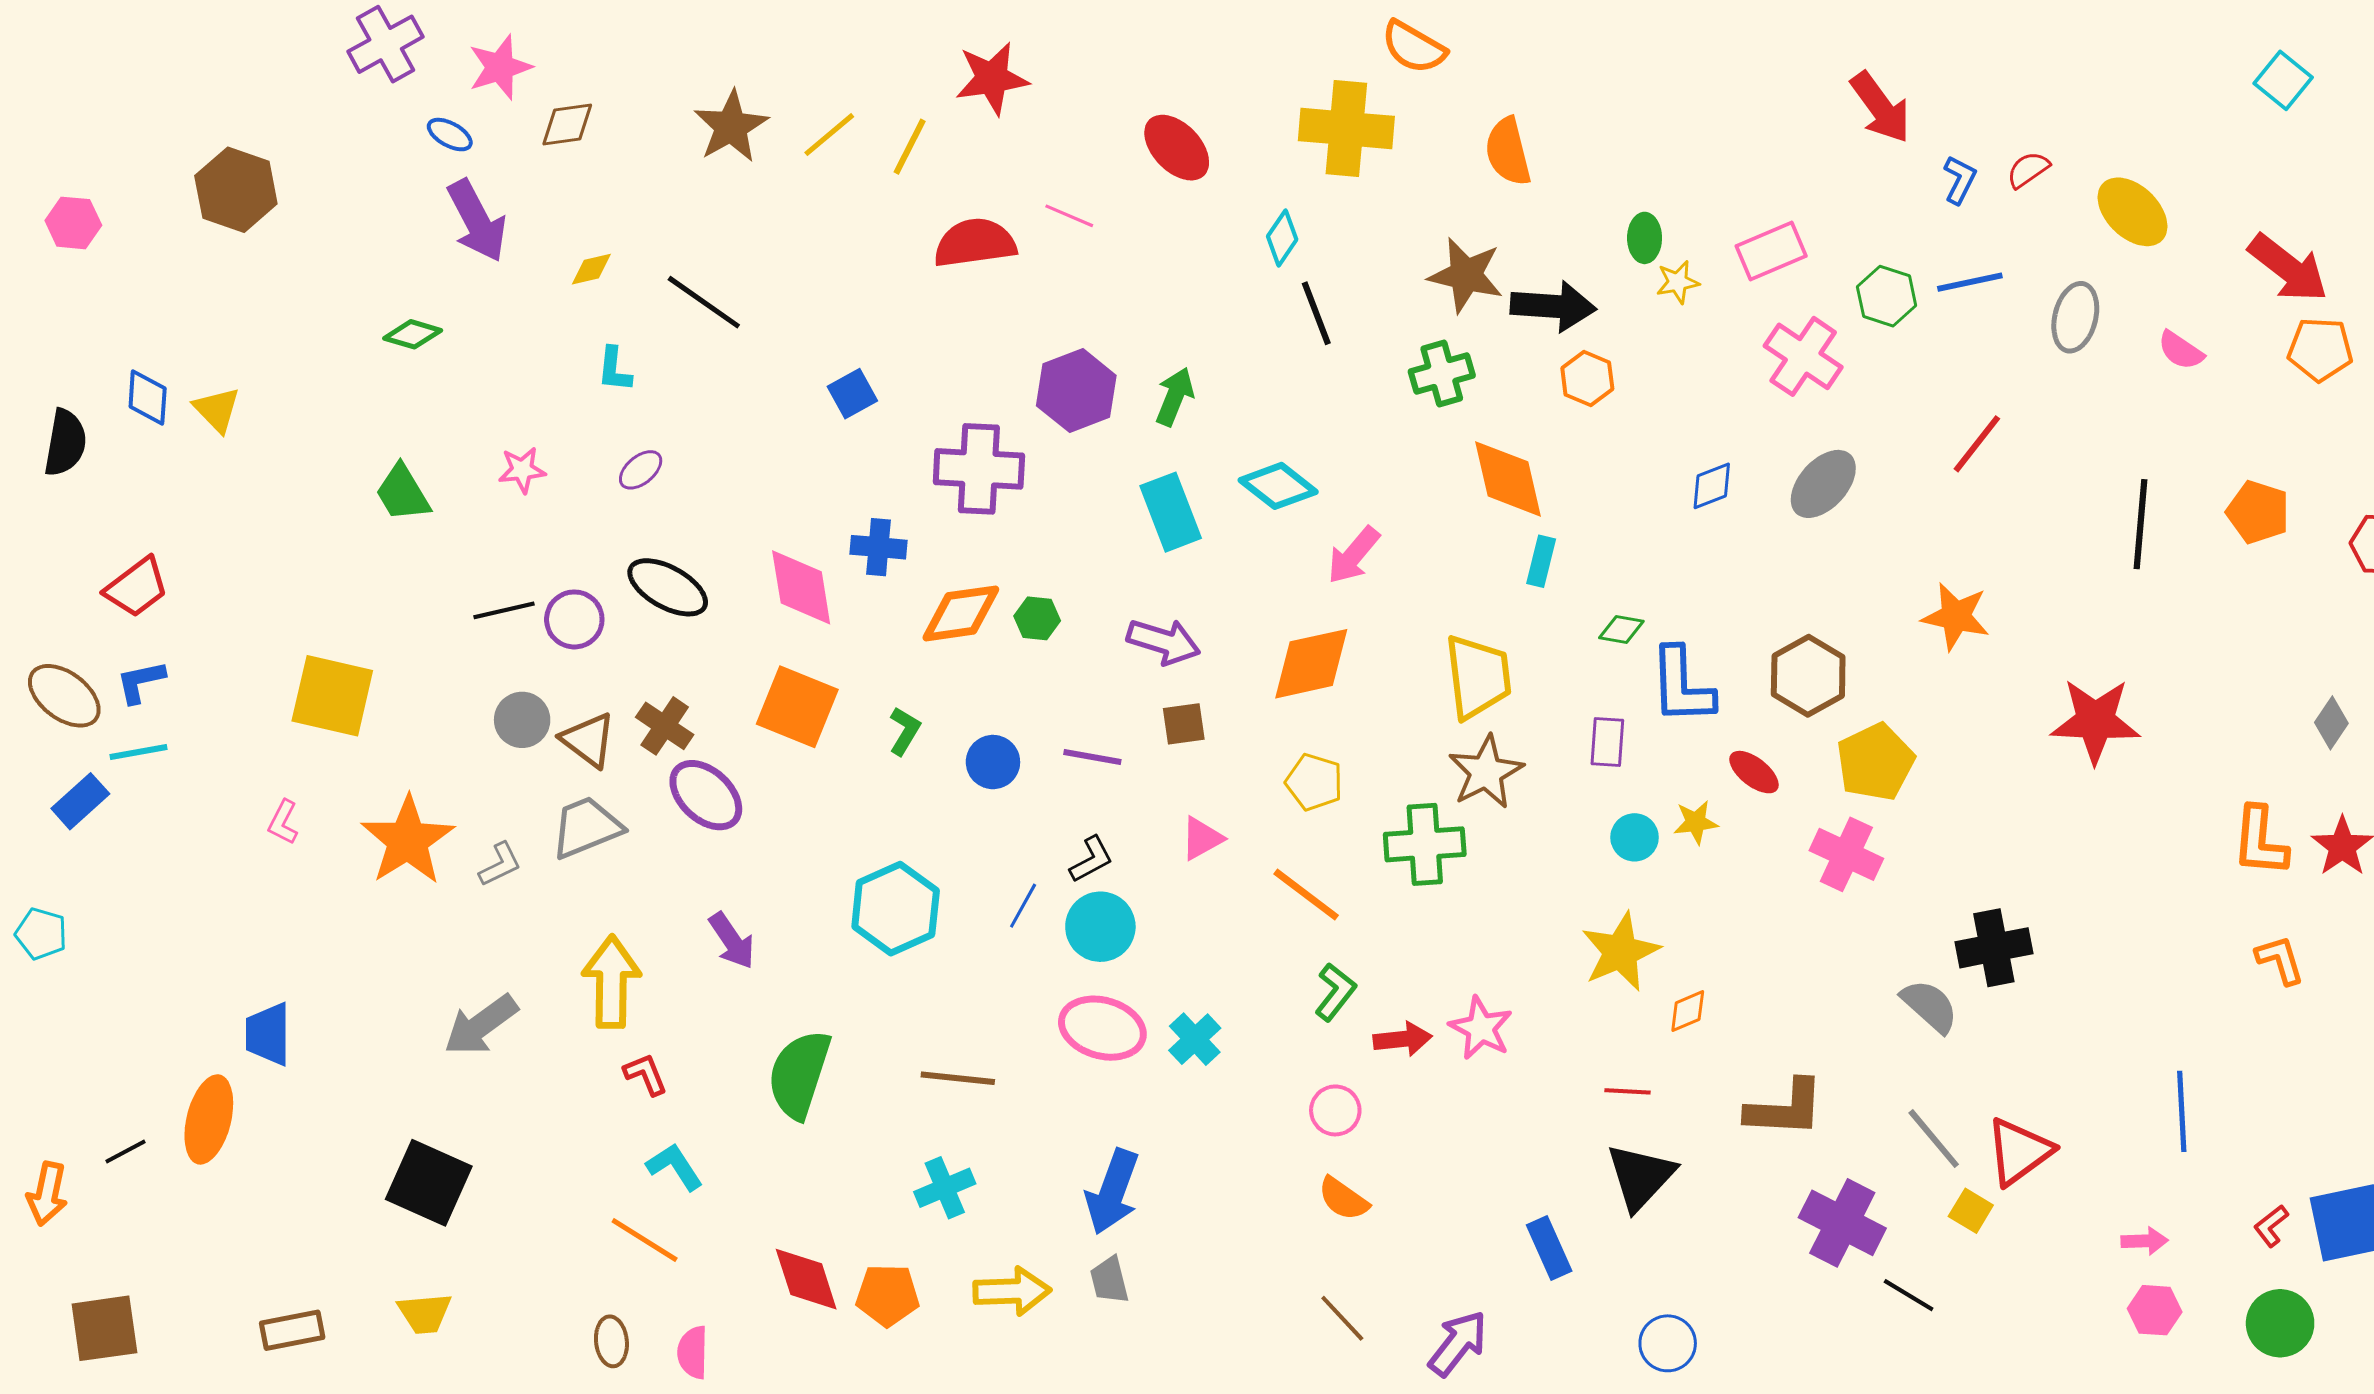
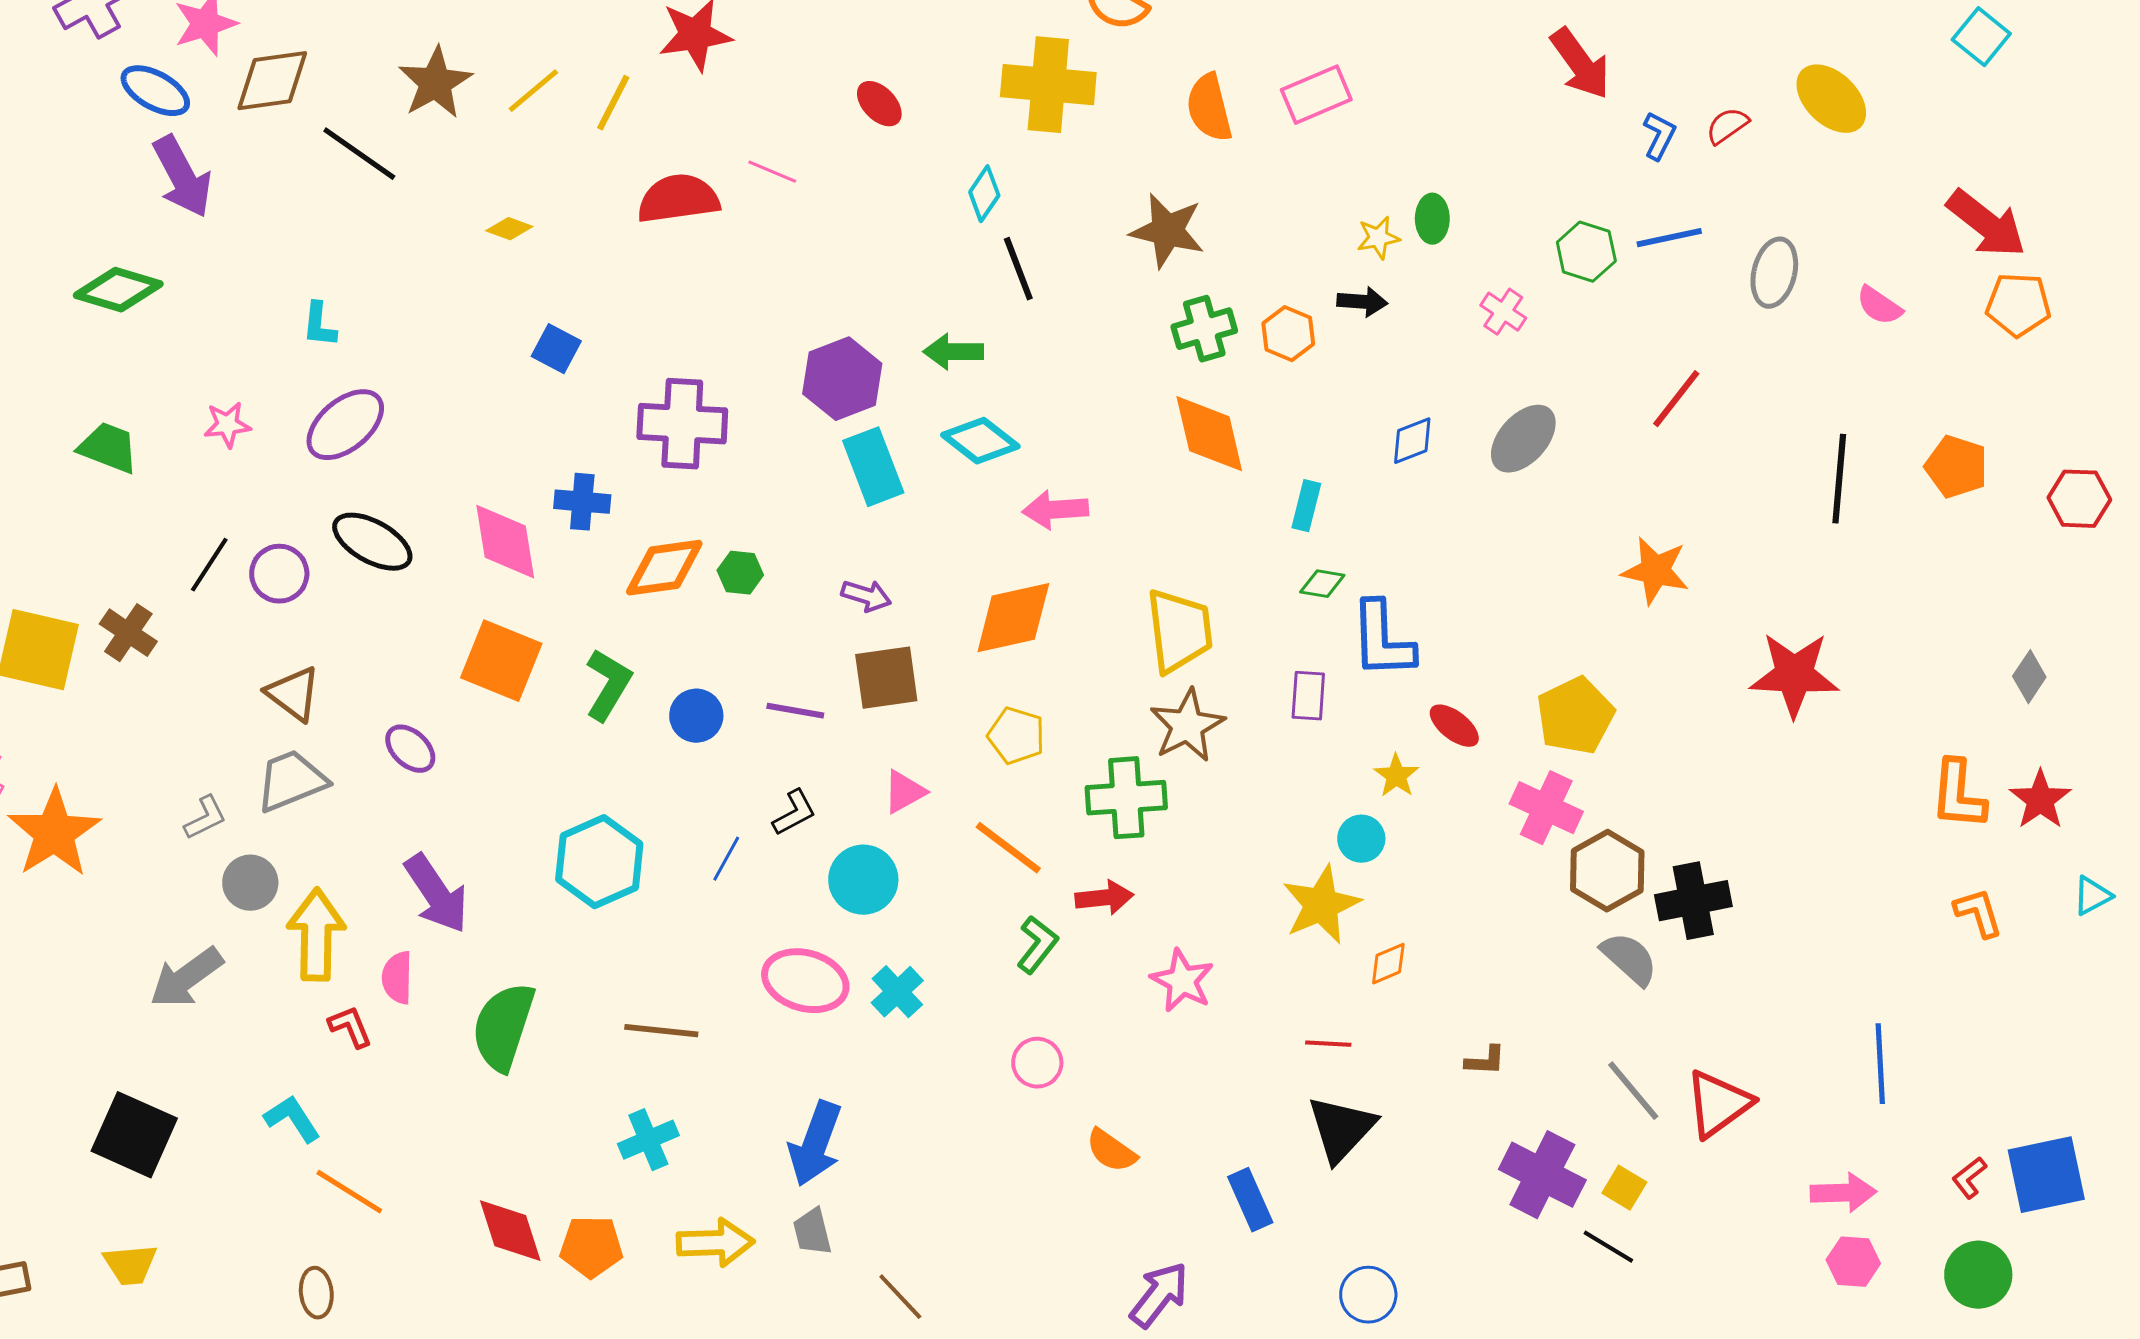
brown diamond: (567, 124) -> (272, 81), size x1.4
blue ellipse: (450, 135) -> (155, 91), size x1.5
red ellipse: (1177, 148) -> (879, 104), size x0.7
yellow ellipse: (2132, 212) -> (1831, 99), moved
green ellipse: (1645, 238) -> (1432, 219), moved
pink rectangle: (1771, 251) -> (1316, 95), moved
yellow diamond: (591, 269) -> (509, 229), moved, turned 33
black line: (704, 302) -> (359, 154), moved
black arrow: (1553, 306) -> (1362, 302), moved, size x0.6
green diamond: (413, 334) -> (118, 290), size x1.5
pink cross: (1803, 356) -> (1503, 312), size x0.6
green cross: (1442, 373) -> (1204, 329), moved
purple hexagon: (1076, 391) -> (842, 379), moved
blue square: (852, 394) -> (556, 349), turned -33
green arrow: (1175, 397) -> (953, 352), moved, turned -112
purple ellipse: (641, 470) -> (345, 425), size x1.8
green trapezoid: (403, 493) -> (108, 448), turned 142
pink arrow: (1353, 555) -> (1055, 510), turned 46
cyan rectangle: (1541, 561) -> (1306, 506), moved
black line: (504, 610) -> (209, 565), turned -44
purple arrow: (1164, 642) -> (866, 596), size x0.7
brown hexagon: (1808, 676) -> (1607, 871), moved
gray circle: (522, 720) -> (250, 883), moved
brown square: (1184, 724) -> (886, 678), size x1.5
brown cross: (665, 726) -> (128, 633), moved
green L-shape: (905, 731) -> (608, 685), size x1.5
purple ellipse: (706, 795) -> (410, 749), size x0.7
yellow star: (1696, 822) -> (1396, 776), turned -30
cyan circle: (1635, 837) -> (1361, 839), moved
orange star: (408, 840) -> (54, 833), moved
cyan circle: (1100, 927) -> (863, 880), moved
purple arrow: (732, 941) -> (436, 894), size x1.4
red arrow: (1403, 1039) -> (1104, 898), moved
brown L-shape: (1785, 1108) -> (1485, 1061), size x0.5
cyan L-shape: (675, 1167) -> (292, 1119), moved
orange semicircle: (1343, 1199) -> (1111, 1151), moved
yellow square: (1971, 1211) -> (1624, 1188), moved
pink arrow: (2145, 1241) -> (1843, 1193), size x1.4
brown line: (1342, 1318) -> (900, 1297), moved
pink semicircle: (693, 1352) -> (397, 978), moved

